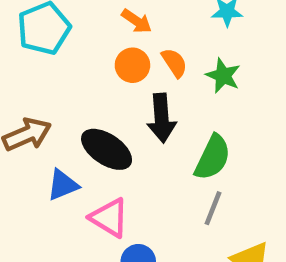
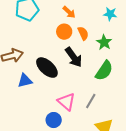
black arrow: (162, 118) -> (74, 57), turned -40
green semicircle: (213, 157) -> (104, 71), moved
pink triangle: (109, 218) -> (66, 102), moved

